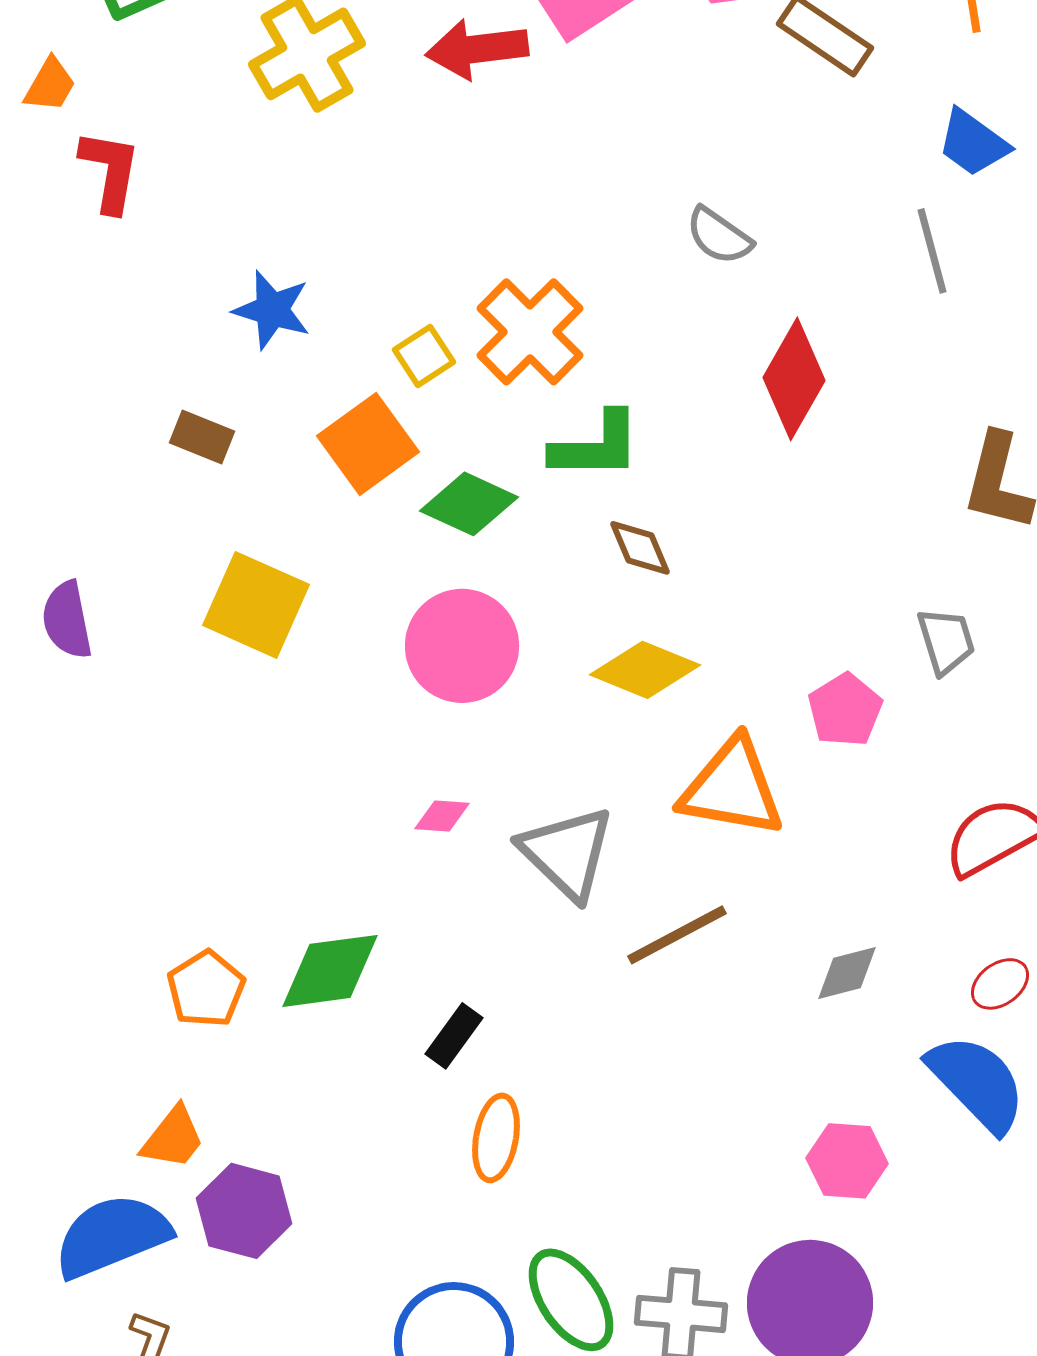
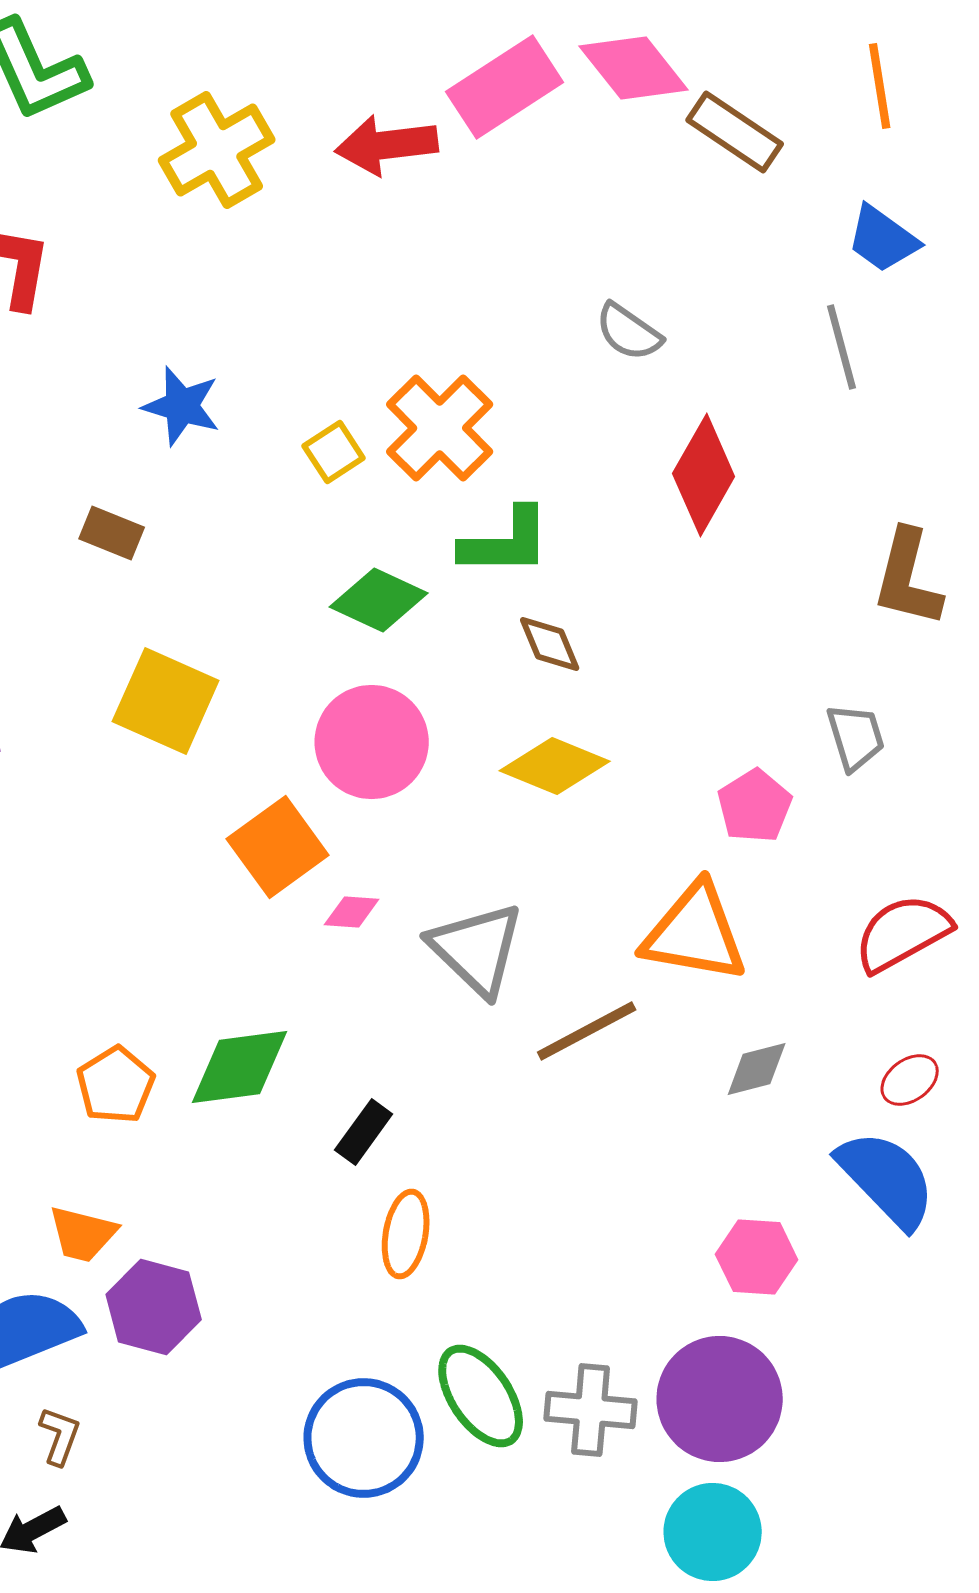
orange square: (368, 444) -> (278, 847), moved
orange triangle: (732, 788) -> (695, 933), moved
orange trapezoid: (173, 1138) -> (83, 1234), turned 66

